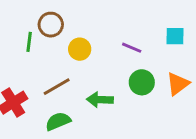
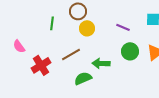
brown circle: (51, 25) -> (78, 11), moved
green semicircle: (58, 121) -> (83, 78), moved

